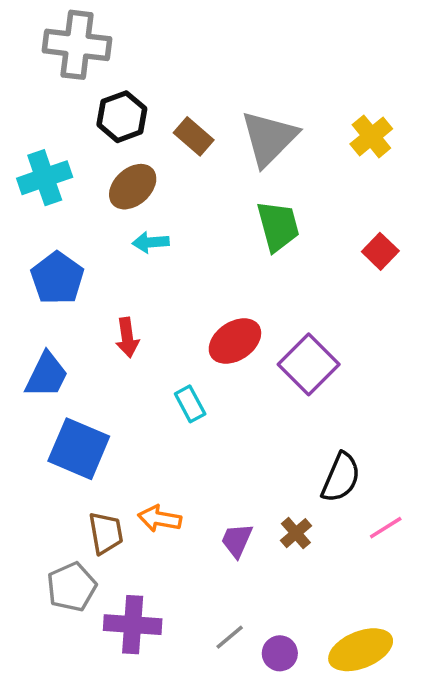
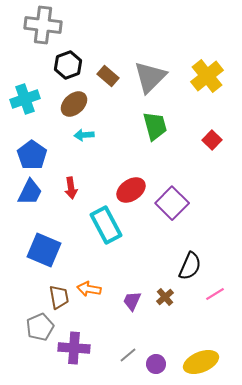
yellow cross: (371, 136) -> (207, 76), size x1.4
blue trapezoid: (46, 375) -> (30, 192), moved
cyan rectangle: (190, 404) -> (106, 225), size x1.8

